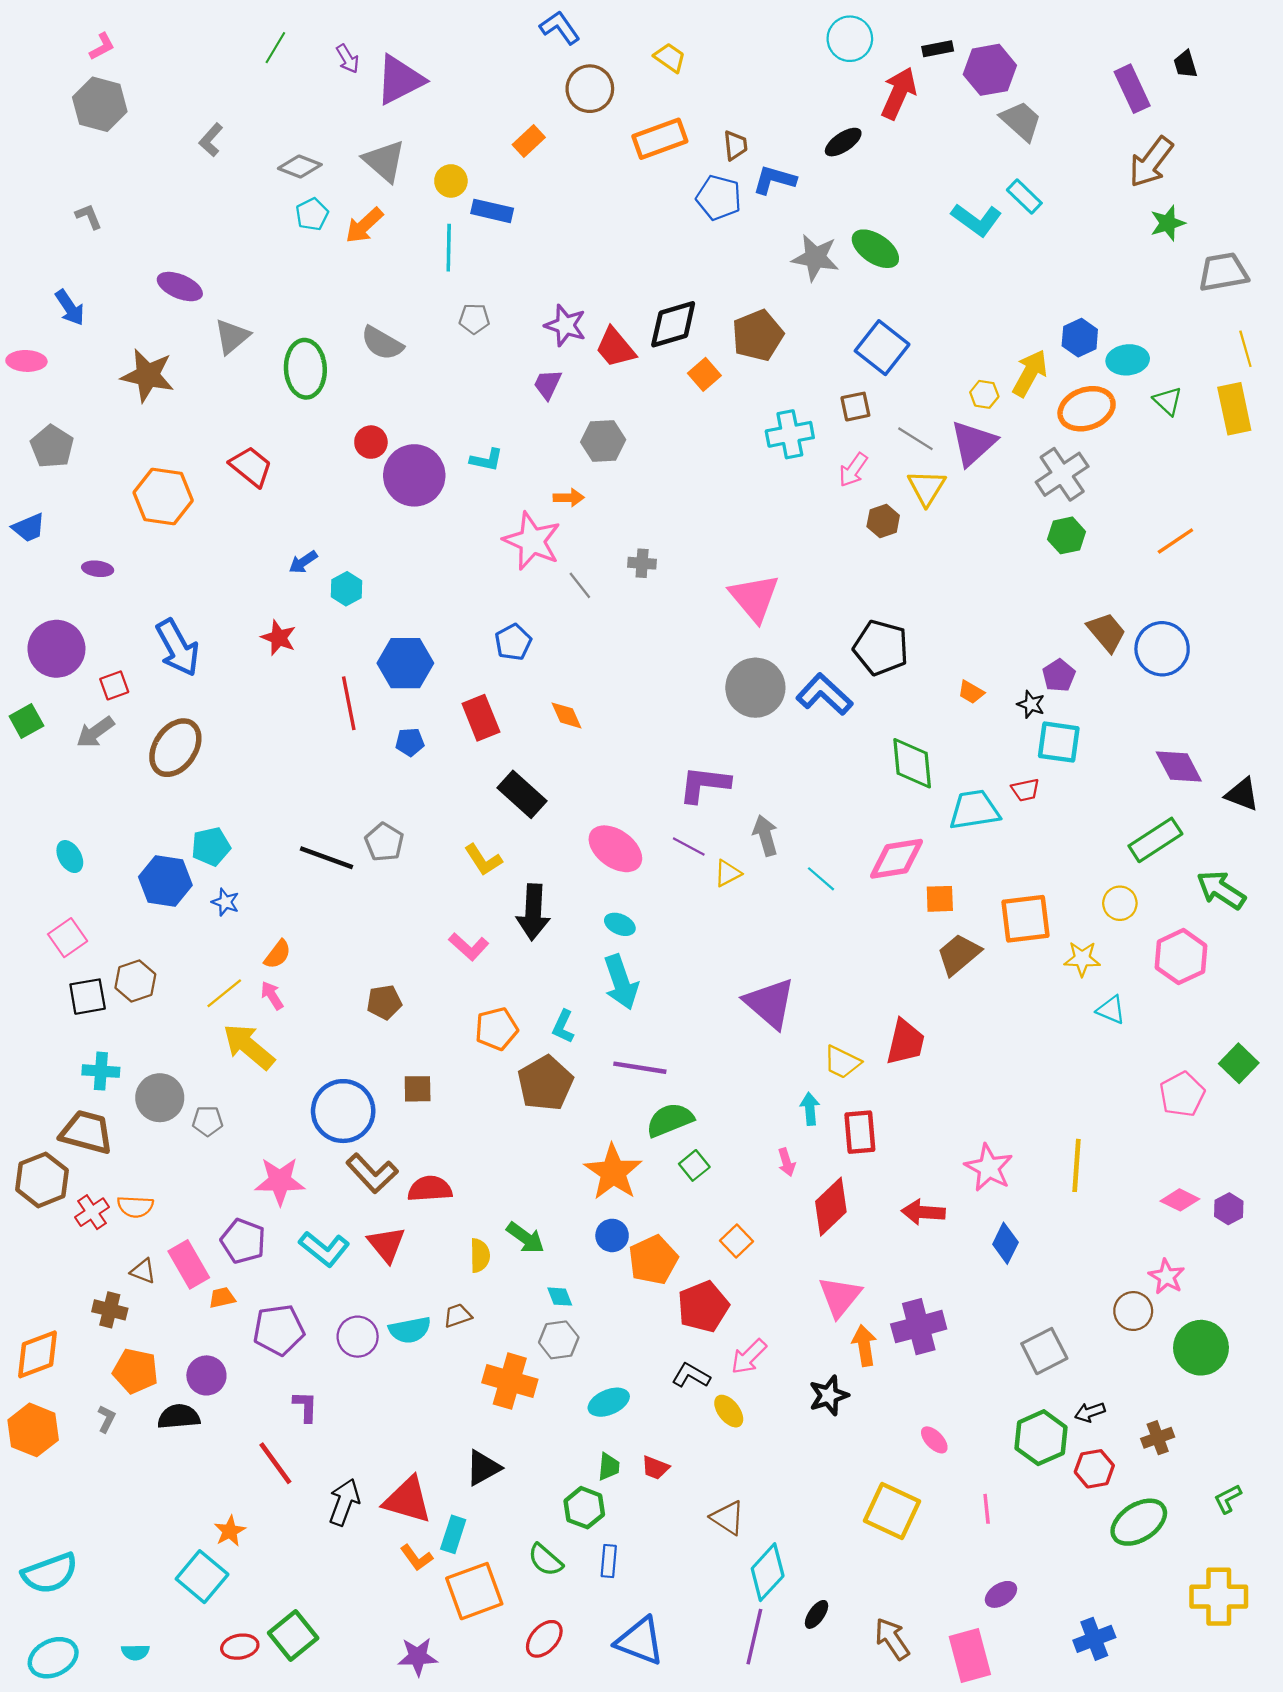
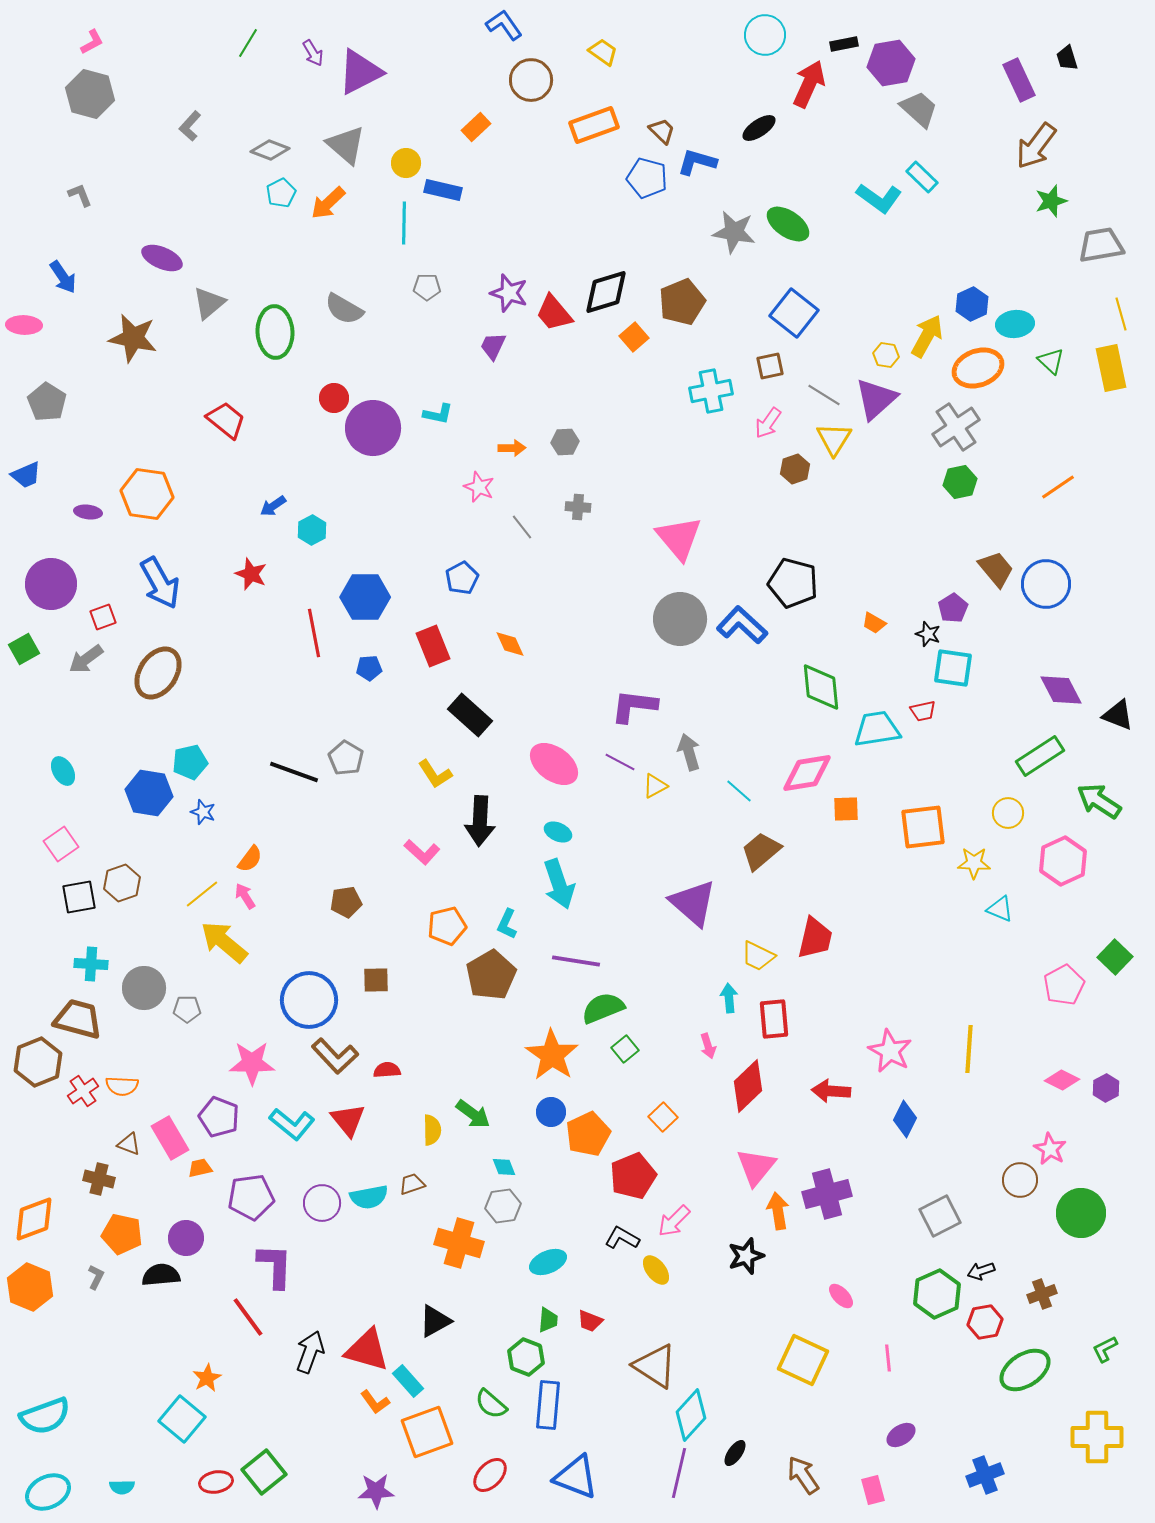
brown trapezoid: (735, 145) -> (662, 131), turned -40
gray hexagon: (603, 441) -> (565, 442), moved, size x0.7
orange hexagon: (163, 497) -> (147, 494), moved
pink star: (532, 541) -> (479, 487), size x0.6
brown trapezoid: (959, 954) -> (761, 851), moved
red semicircle: (430, 1189) -> (387, 1070), size x0.7
purple L-shape: (305, 1407) -> (275, 1266), size x1.6
brown triangle: (728, 1518) -> (655, 1366), size x1.4
cyan rectangle: (453, 1534) -> (408, 1381), turned -60
blue rectangle: (609, 1561) -> (548, 1405), size x1.6
pink rectangle: (970, 1656) -> (873, 1490), size x0.6

